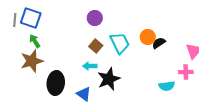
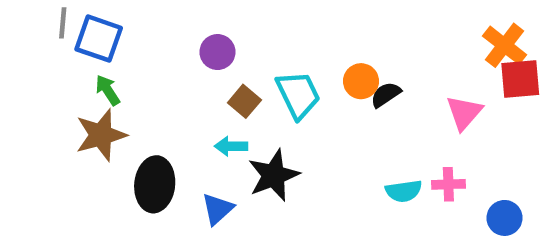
purple circle: (95, 18) -> (218, 52), moved
gray line: (15, 20) -> (63, 23), moved
pink cross: (186, 72) -> (448, 184), moved
blue triangle: (84, 94) -> (218, 209), turned 42

